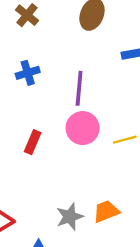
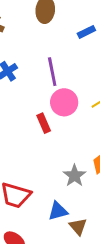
red rectangle: (33, 142) -> (44, 123), moved, turned -30

